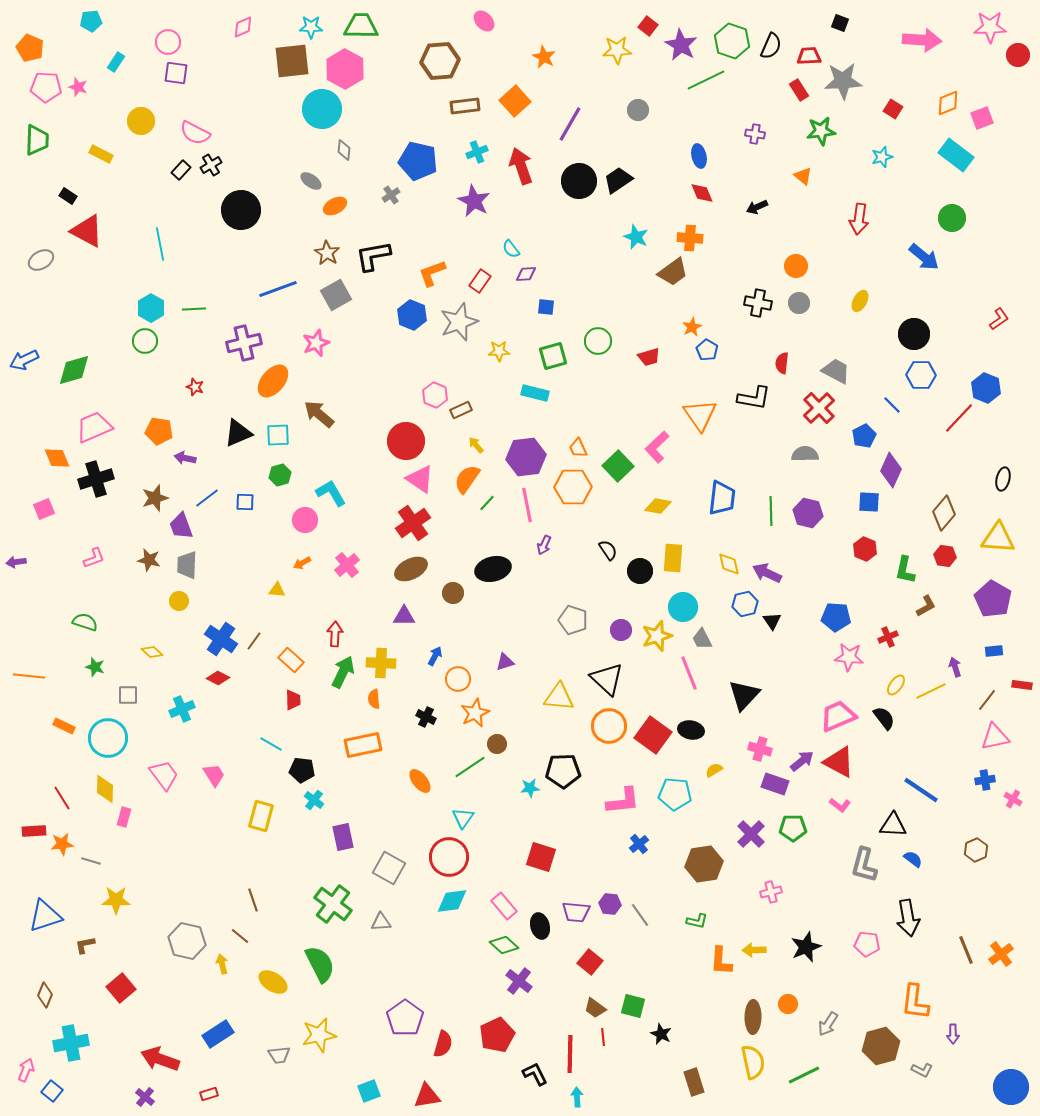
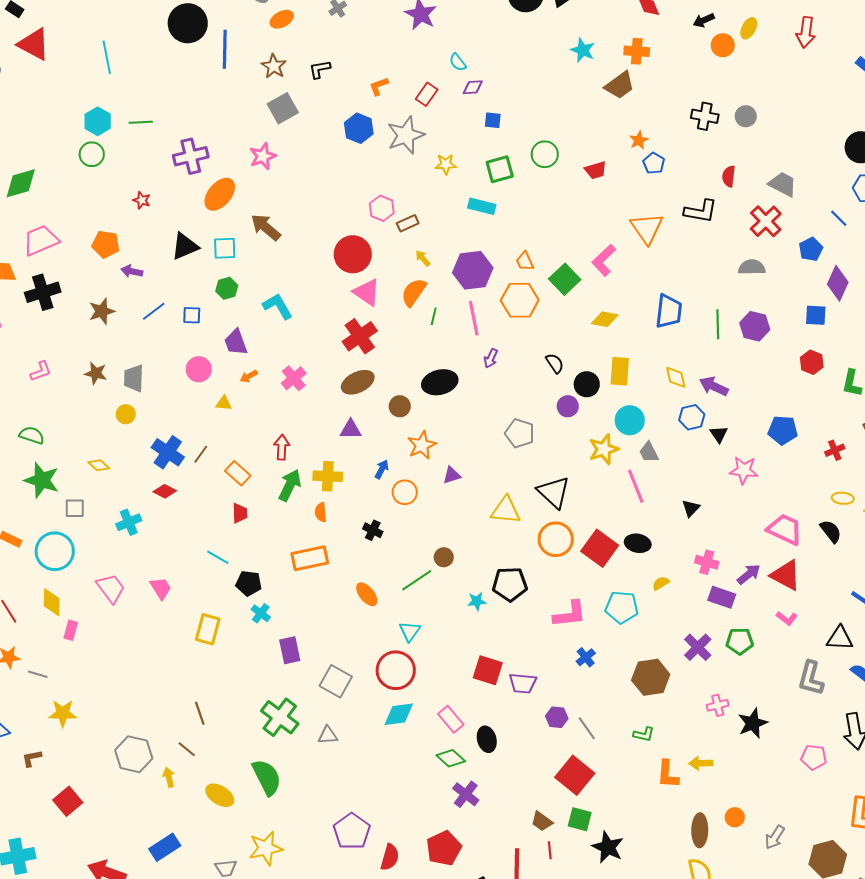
black L-shape: (373, 256) -> (320, 69), size x0.6
orange circle: (796, 266) -> (723, 45), moved
orange L-shape: (432, 273) -> (379, 86), size x0.7
blue line: (278, 289) -> (225, 49), moved, turned -69
yellow ellipse: (860, 301) -> (749, 28), moved
green line: (487, 503) -> (434, 316), turned -30
pink circle: (305, 520) -> (199, 369), moved
purple trapezoid: (181, 526) -> (236, 342), moved
purple circle: (621, 630) -> (568, 406), moved
pink star: (849, 657) -> (744, 470), moved
green star: (95, 667) -> (42, 480), size x1.8
yellow ellipse: (896, 685) -> (843, 498), turned 60
black triangle: (744, 695) -> (691, 508), size x0.6
orange star: (475, 713) -> (422, 445), moved
pink trapezoid: (838, 716) -> (785, 529), turned 48
purple trapezoid: (576, 912) -> (523, 683), moved
black star: (806, 947) -> (753, 723), moved
red square: (590, 962) -> (575, 775), moved, size x1.5
black star: (661, 1034) -> (608, 847), size x1.5

